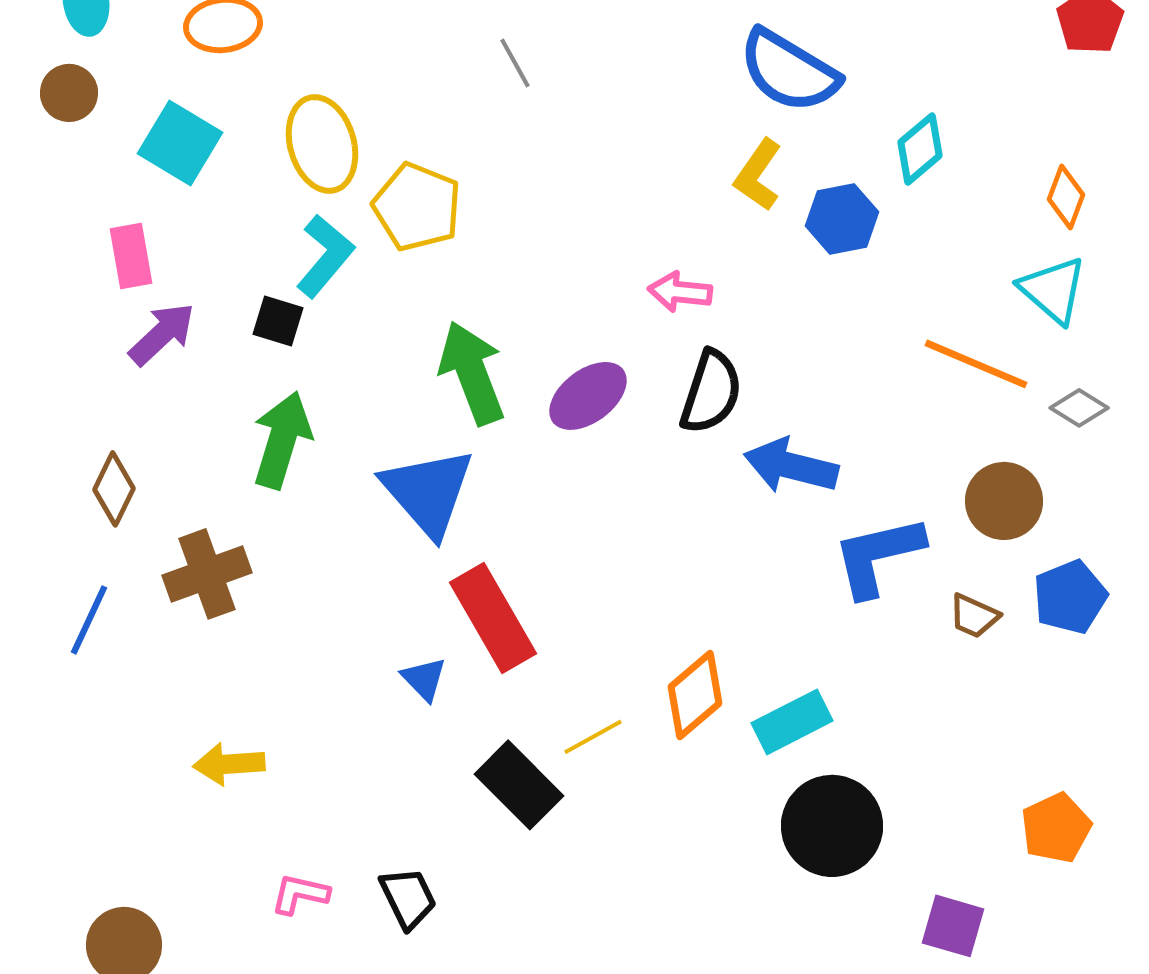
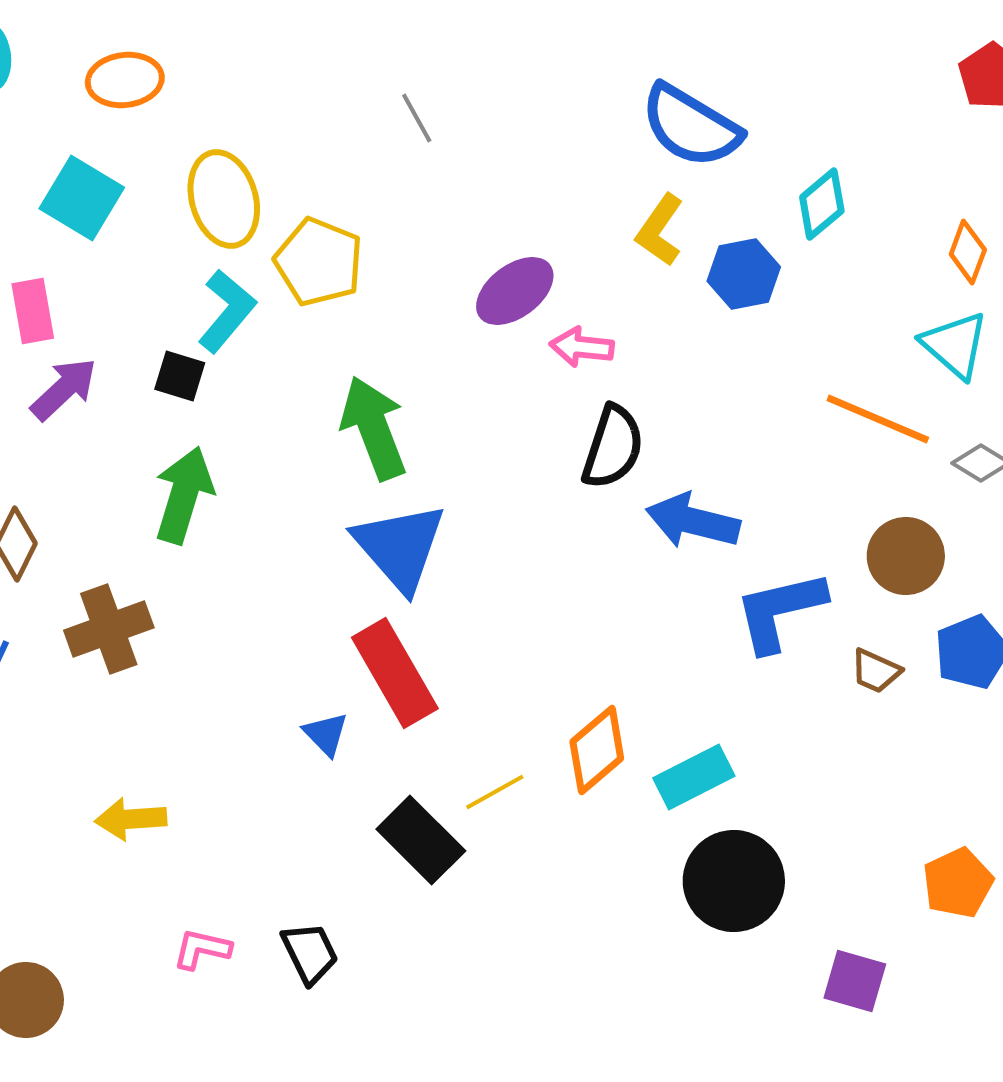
purple ellipse: (588, 396) -> (515, 291), moved
blue triangle: (428, 492) -> (400, 547), moved

